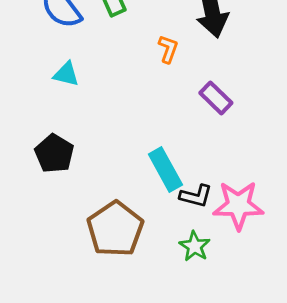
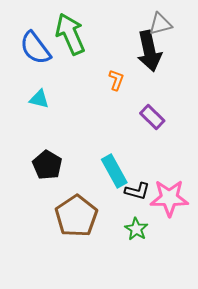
black pentagon: (54, 154) -> (47, 165), moved

